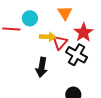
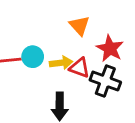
cyan circle: (30, 18) -> (33, 57), moved
red triangle: (60, 42) -> (80, 68), turned -42

